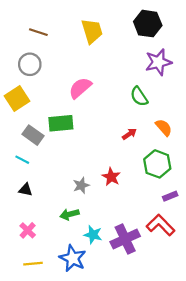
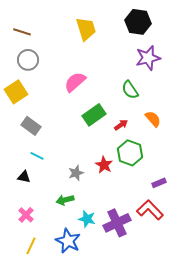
brown line: (38, 32) -> (22, 32), moved
green rectangle: (61, 123) -> (94, 115), moved, turned -30
cyan line: (22, 160) -> (37, 156), moved
green hexagon: (157, 164) -> (130, 153), moved
yellow line: (33, 264) -> (31, 246), turned -60

